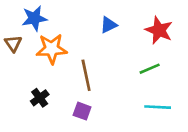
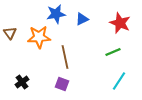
blue star: (34, 18) -> (56, 14), moved
black cross: (40, 98) -> (22, 82), moved
cyan line: (158, 107) -> (119, 81), turned -60

